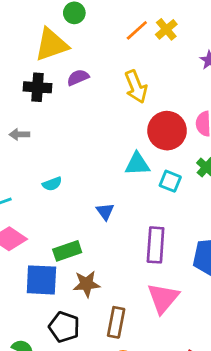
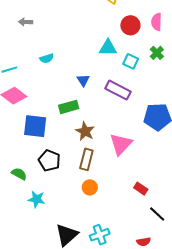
red circle: (167, 131) -> (130, 25), size x0.7
purple rectangle: (156, 245) -> (118, 90), moved, turned -70
green rectangle: (67, 251) -> (69, 107), moved
brown star: (87, 284) -> (85, 131), moved, turned 30

